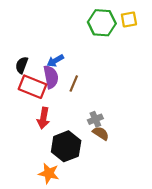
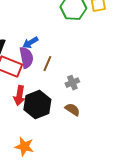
gray cross: (95, 119) -> (72, 83), moved
black hexagon: (66, 146) -> (37, 105), moved

